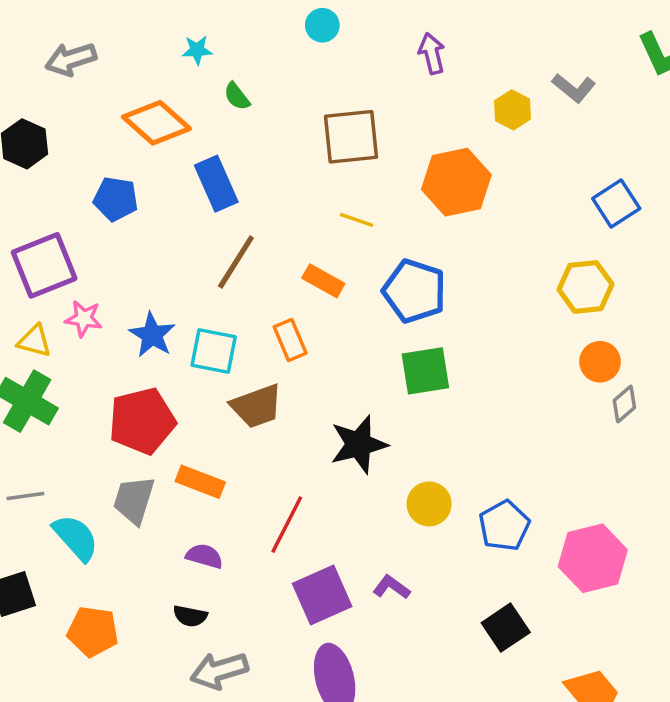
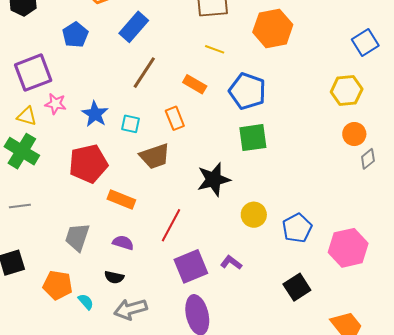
blue rectangle: (216, 184) -> (134, 27), turned 64
blue pentagon: (116, 199) -> (75, 35), turned 30
cyan square: (214, 351) -> (130, 124), size x0.7
gray trapezoid: (134, 500) -> (77, 237), moved
cyan semicircle: (76, 538) -> (86, 302), moved, size x0.6

